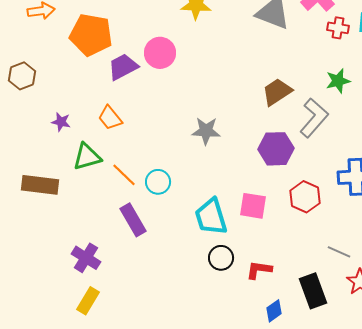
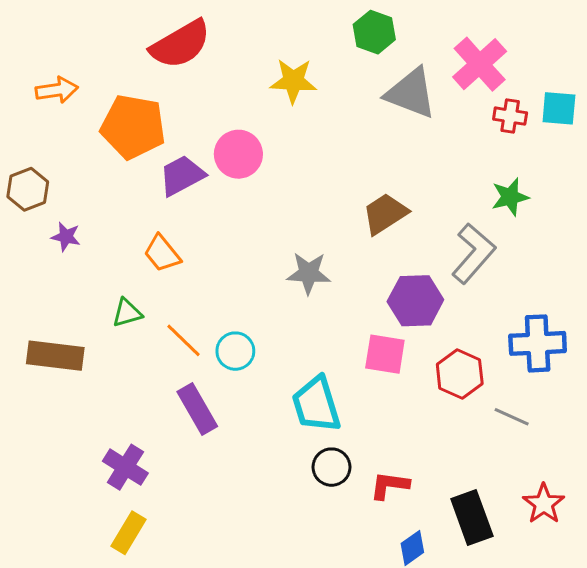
brown trapezoid: (277, 92) -> (385, 214), moved
purple star: (61, 122) -> (66, 237), moved
green triangle: (87, 157) -> (127, 313), size x0.7
pink square: (253, 206) -> (385, 354), moved
gray line: (339, 252) -> (512, 417), moved

